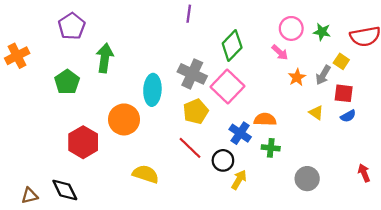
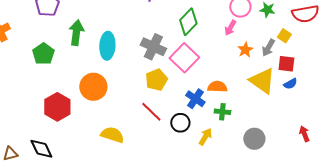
pink arrow: (280, 52) -> (230, 28), turned 77
cyan ellipse: (152, 90) -> (107, 46), moved
yellow triangle: (316, 113) -> (262, 81), size x2.0
yellow arrow: (239, 180) -> (205, 137), moved

